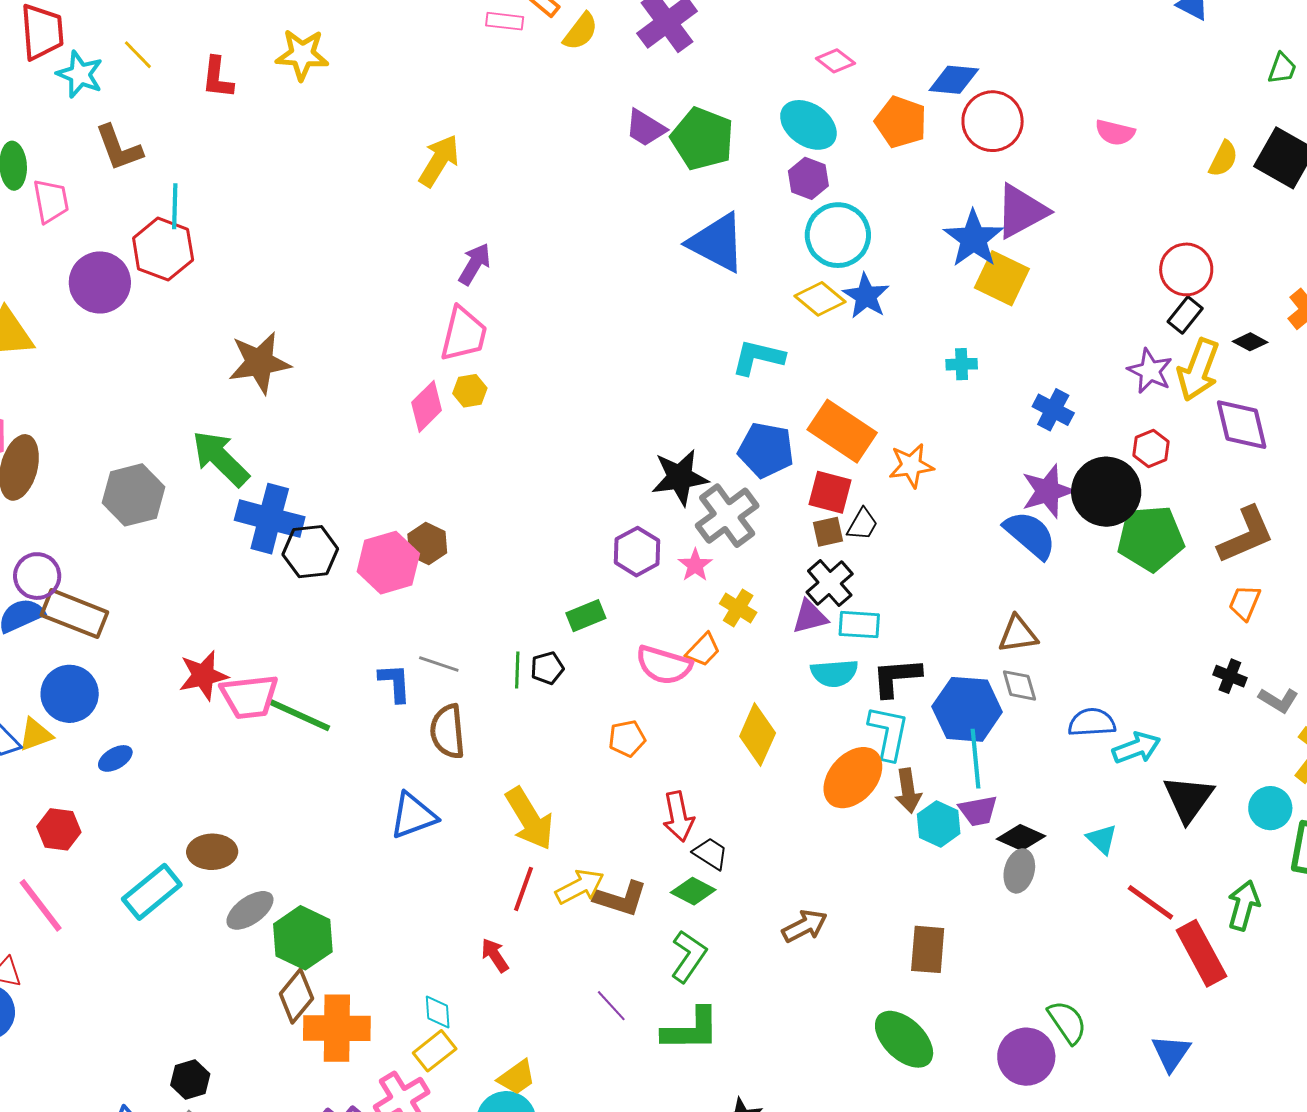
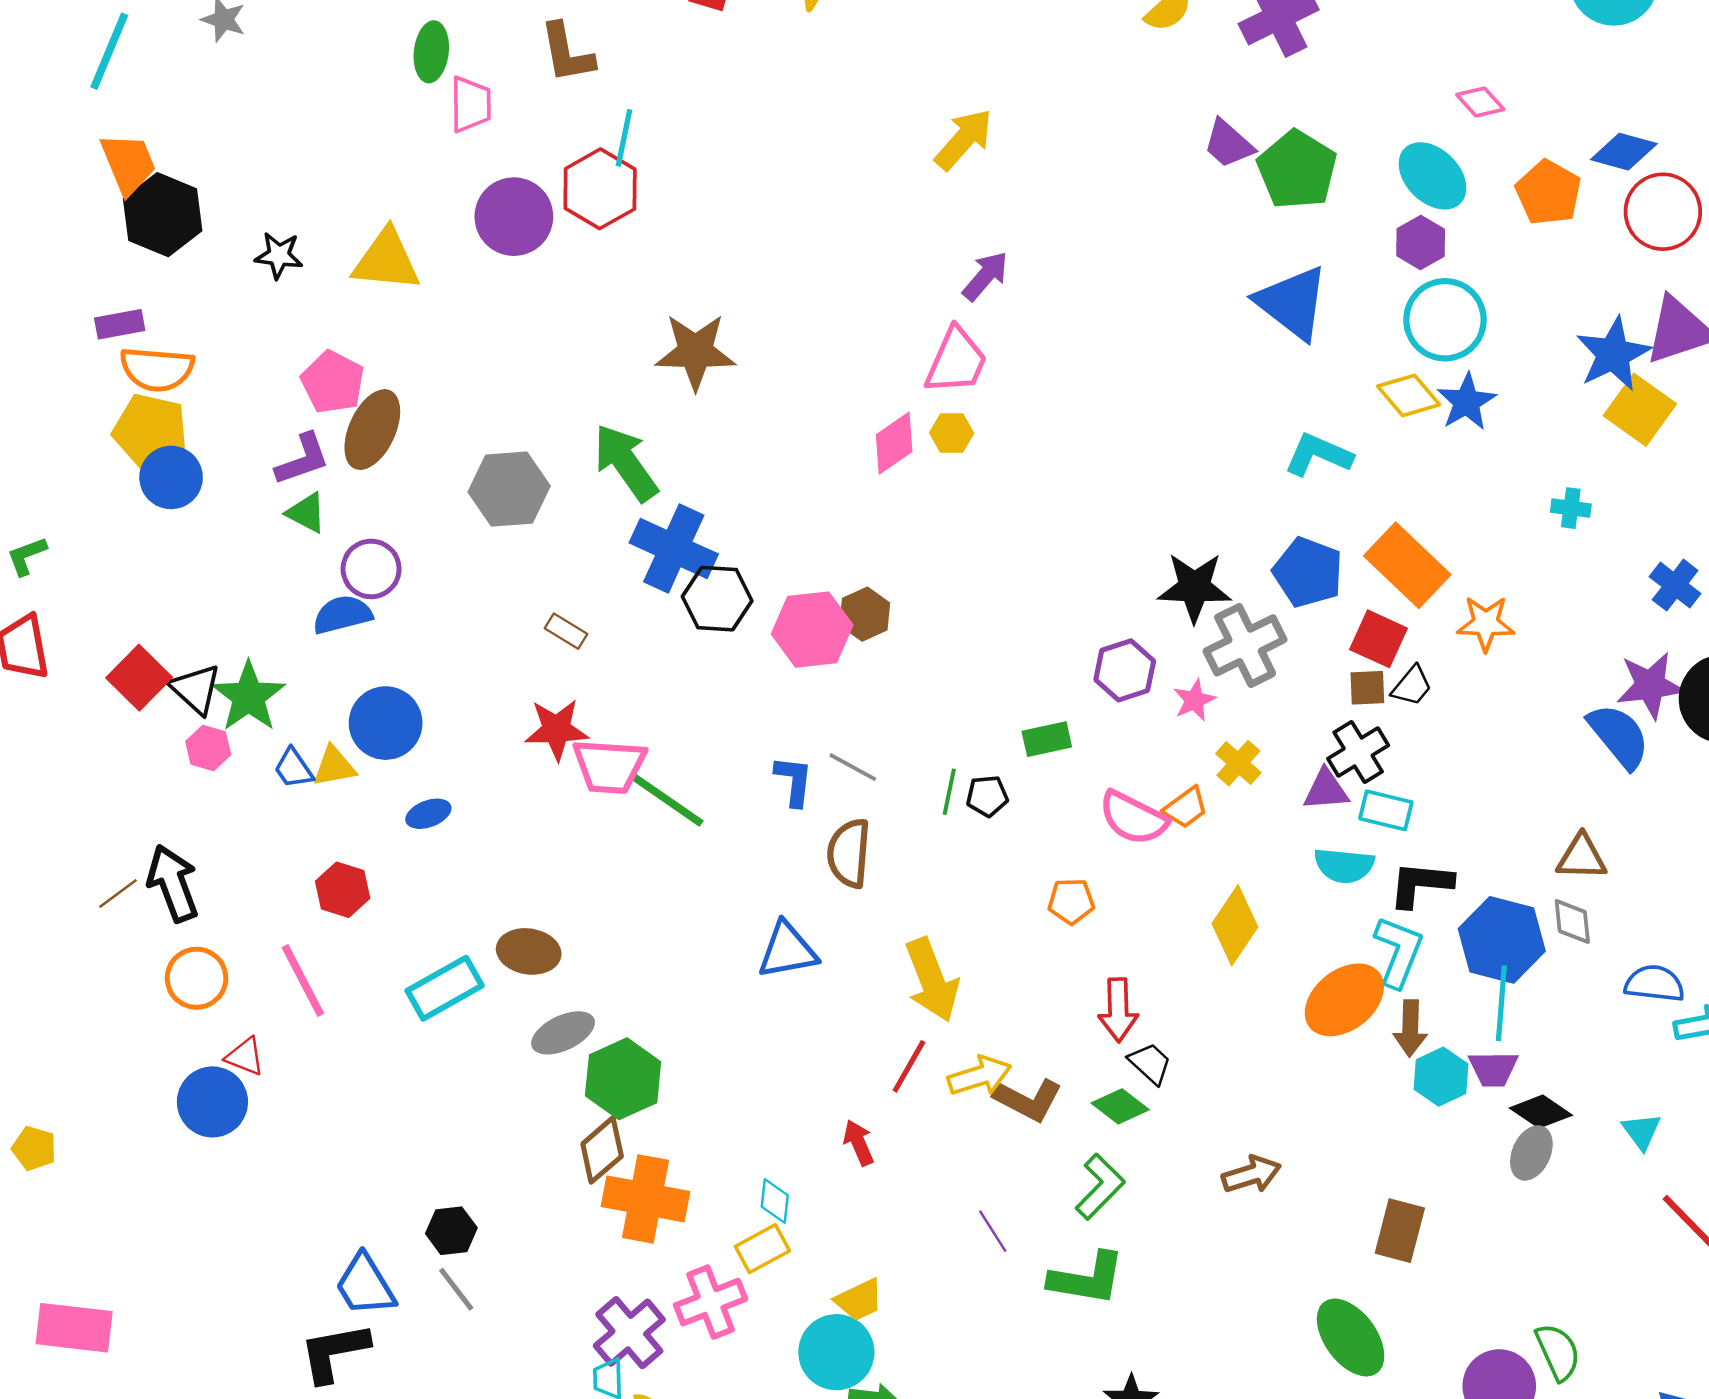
brown rectangle: (74, 614) -> (566, 631), moved, size x0.5

